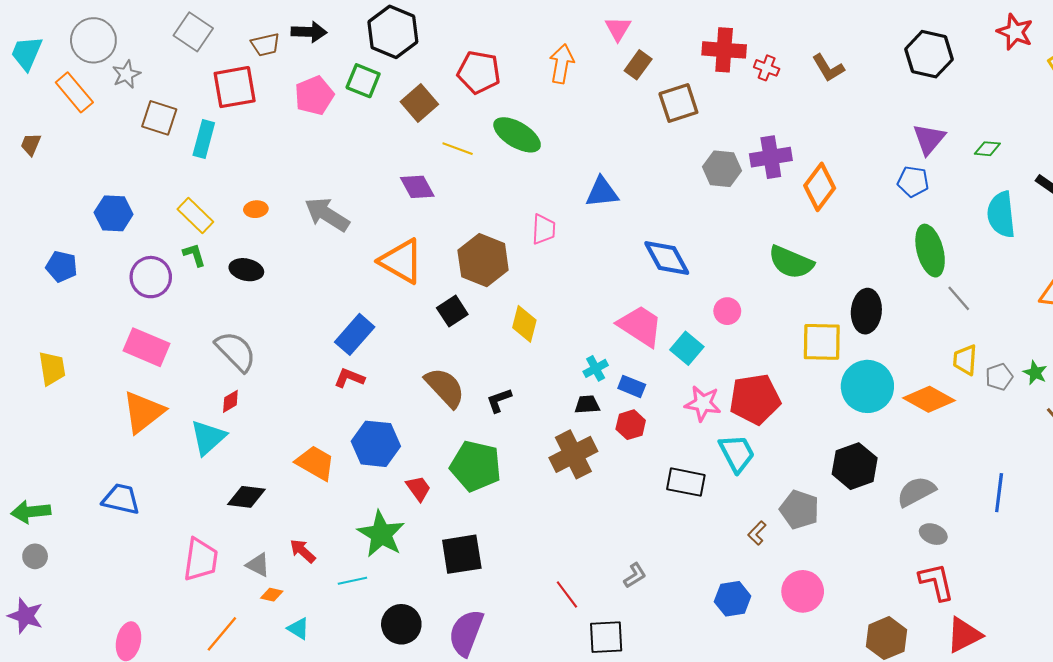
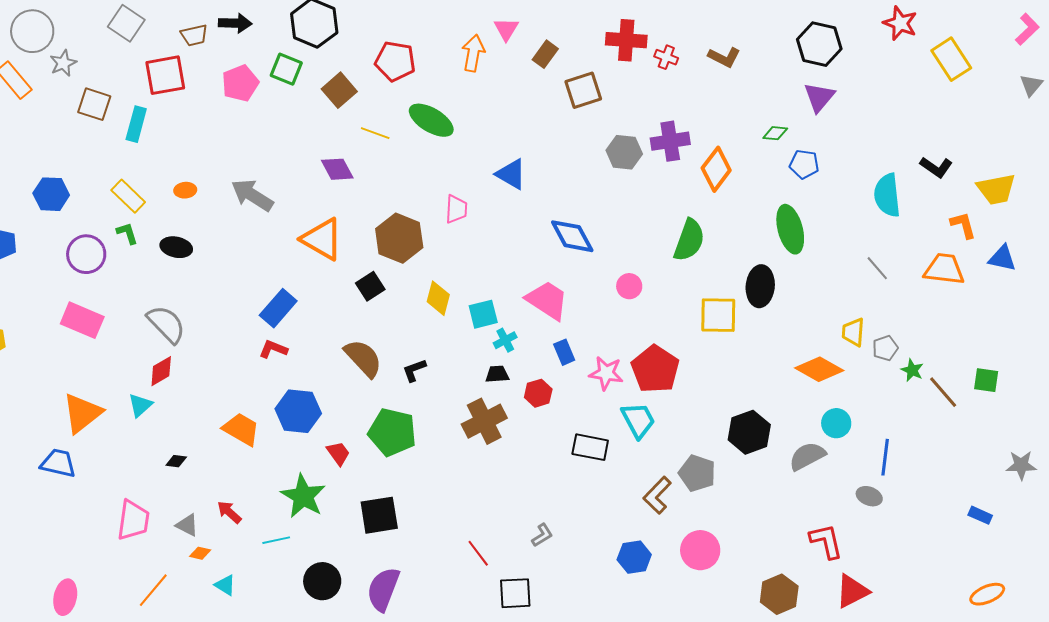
pink triangle: (618, 29) -> (506, 29), moved
brown L-shape: (828, 68) -> (724, 57), turned -32
purple triangle: (929, 139) -> (819, 97), moved
green diamond: (987, 149) -> (775, 133), moved
blue triangle: (602, 192) -> (511, 174), turned 36
green ellipse: (930, 251) -> (790, 229), moved
green semicircle: (791, 262) -> (689, 240), turned -93
gray line: (959, 298) -> (877, 268), moved
cyan square: (687, 348) -> (483, 314), moved, turned 36
green star: (1035, 373) -> (912, 370), moved
blue rectangle: (632, 386) -> (564, 352), moved, turned 45
cyan circle: (867, 386) -> (836, 423), moved, size x0.6
red pentagon: (755, 399) -> (655, 369), turned -30
red diamond: (230, 401) -> (161, 371), size x1.4
orange triangle: (143, 412) -> (82, 413), moved
cyan triangle: (208, 437) -> (140, 405), size x0.7
black diamond: (246, 497) -> (176, 461), size x0.6
brown L-shape: (757, 533) -> (657, 495), size x1.6
gray ellipse: (933, 534) -> (869, 496), moved

